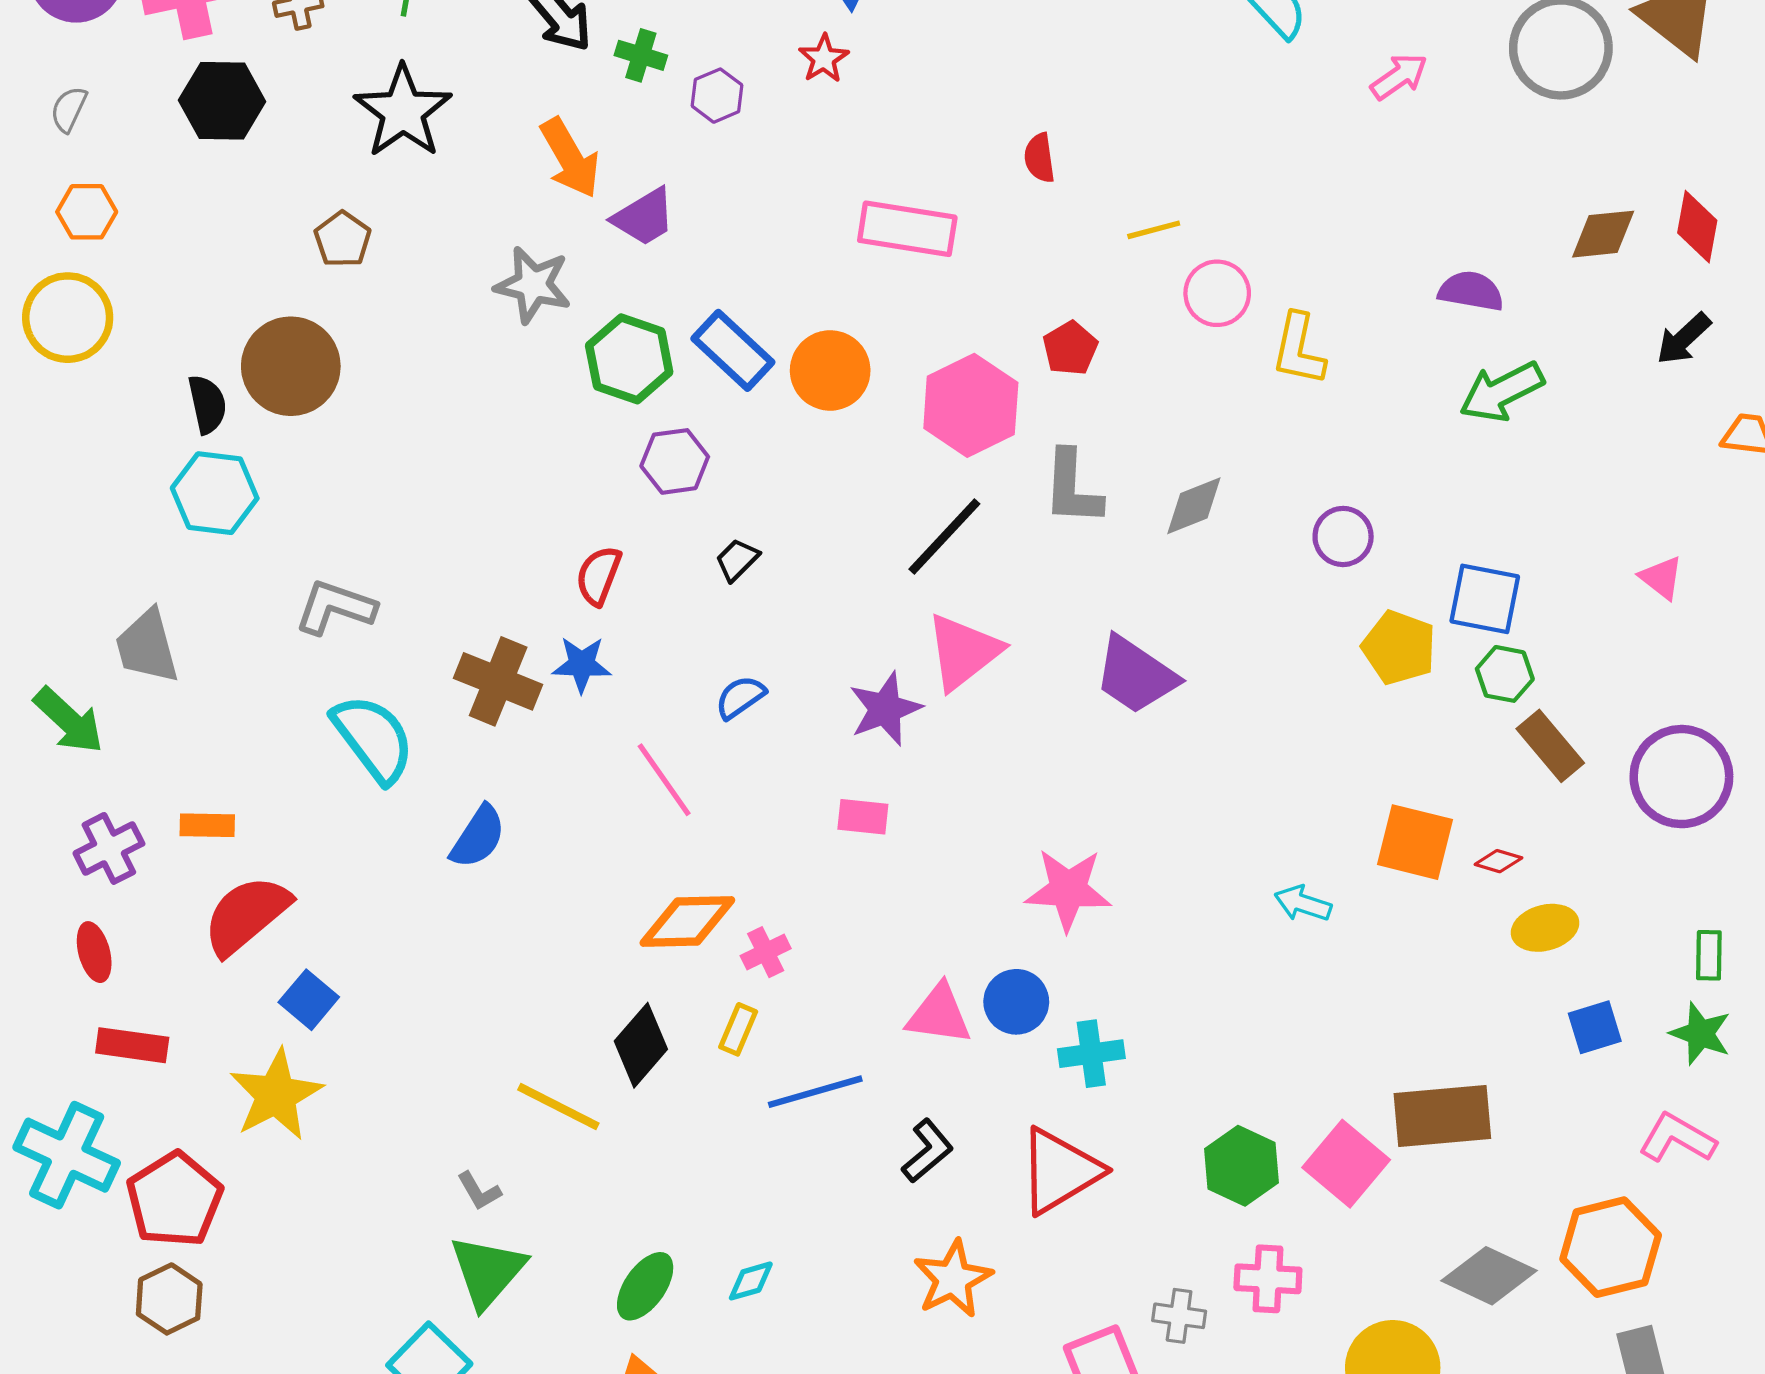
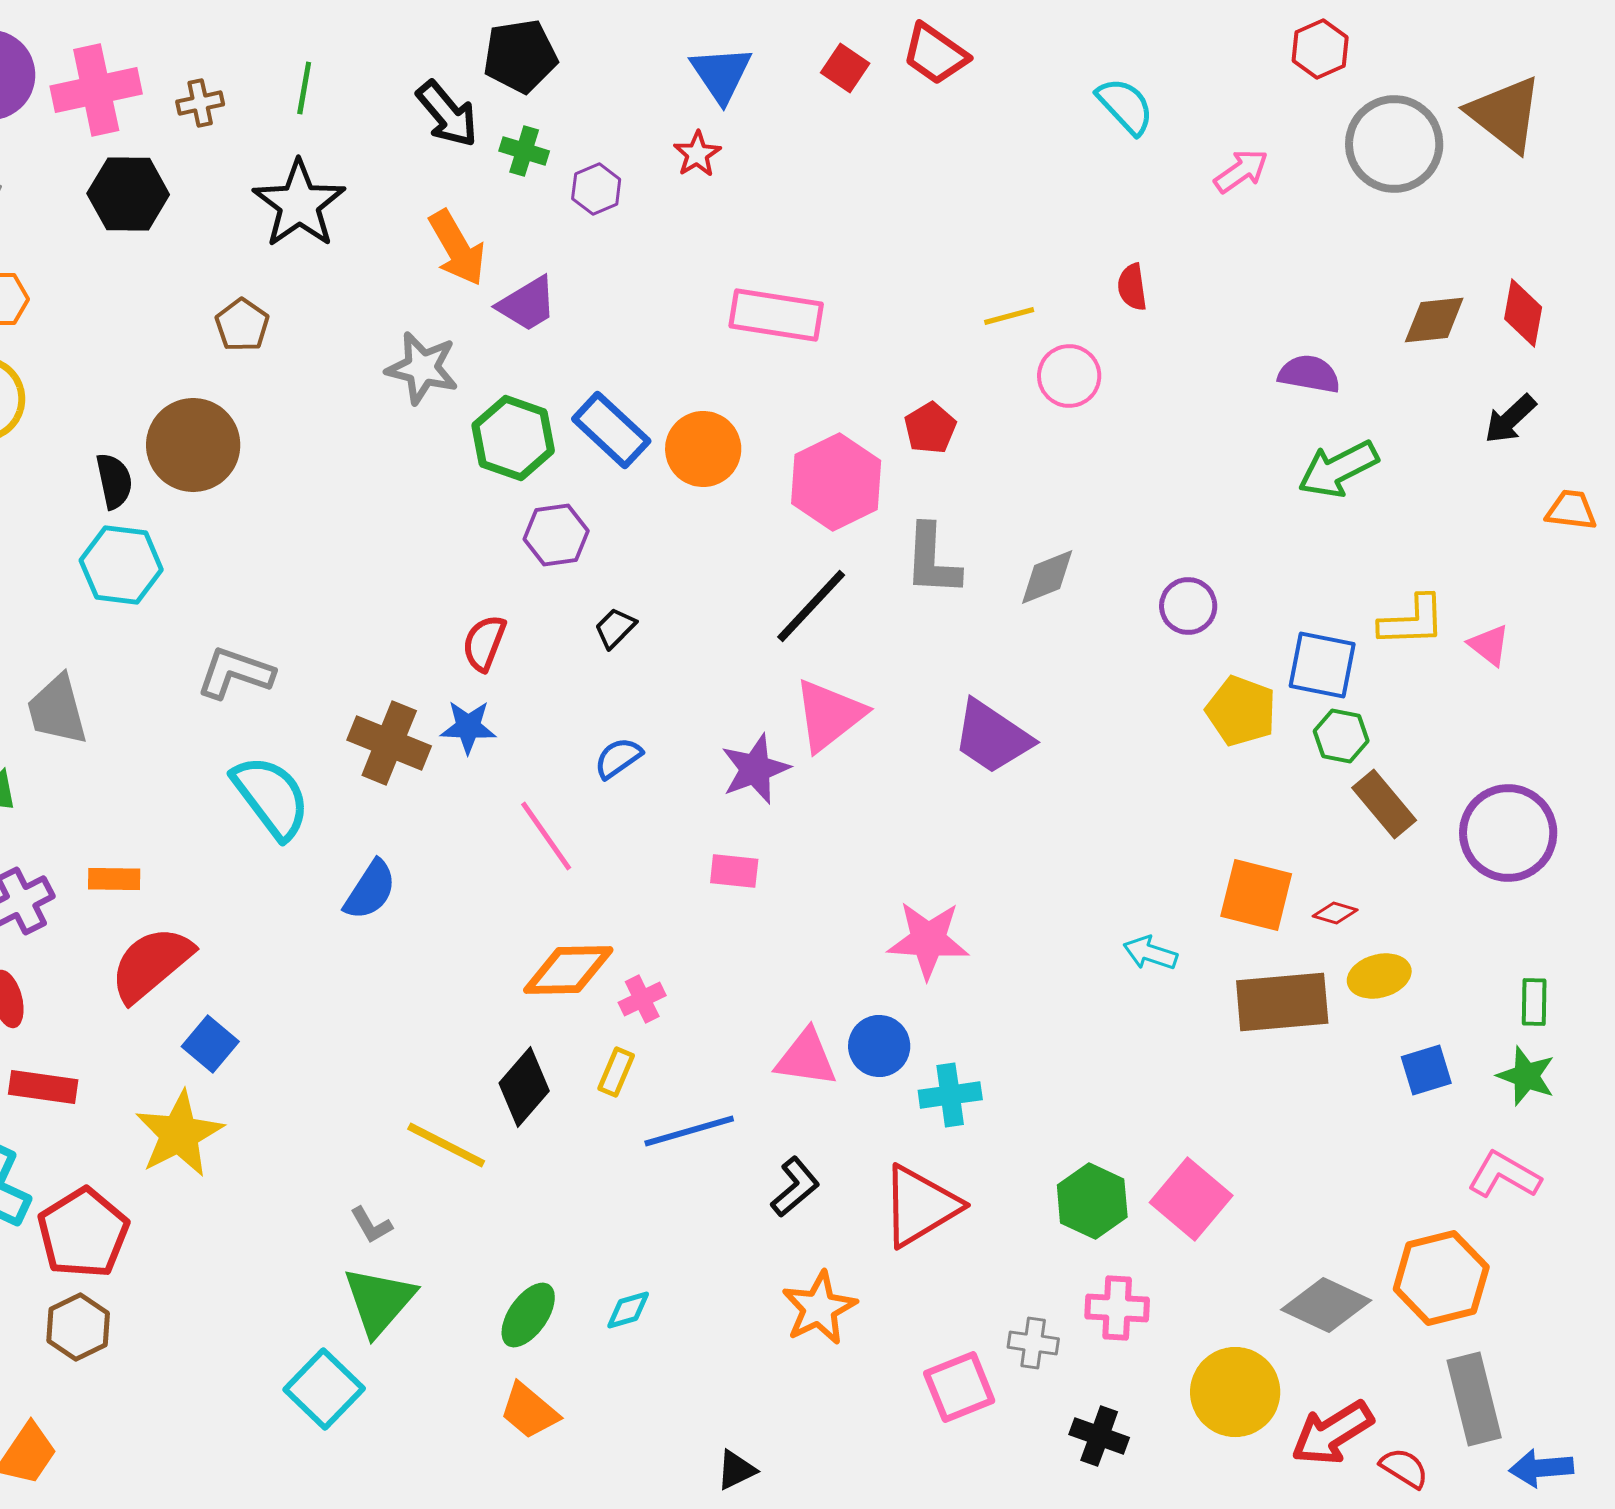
red semicircle: (1040, 158) -> (1132, 287), moved
yellow L-shape: (1299, 349) -> (1412, 621), moved, turned -104
brown rectangle: (1442, 1116) -> (1282, 1002), moved

